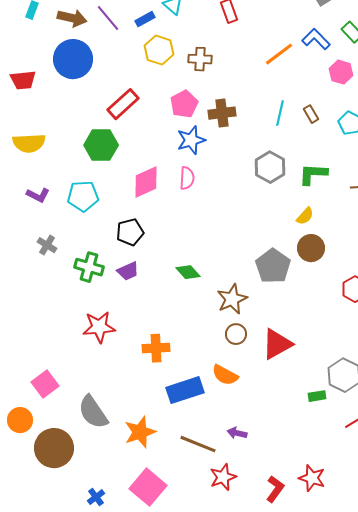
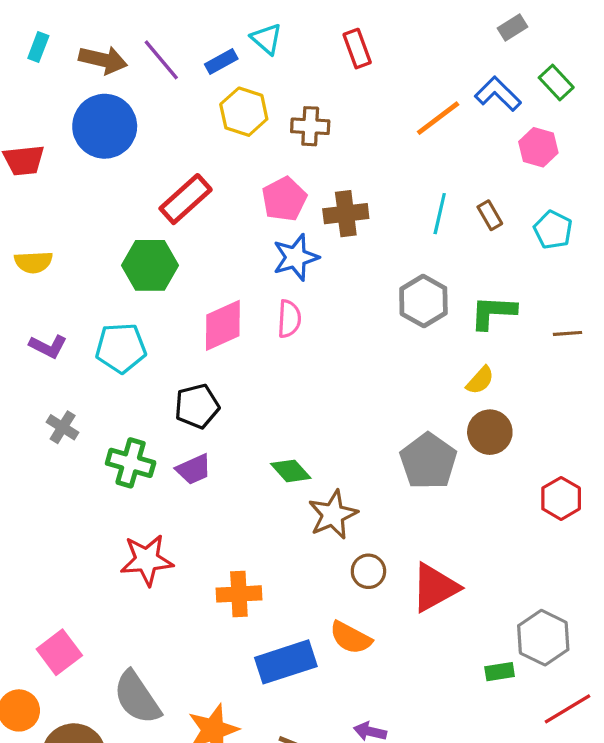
yellow semicircle: (29, 143) -> (33, 262), size x0.7
brown star: (232, 299) -> (333, 515), moved

